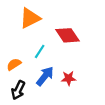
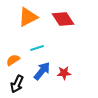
red diamond: (68, 35) -> (63, 19), moved
cyan line: (40, 51) -> (37, 48), turned 40

